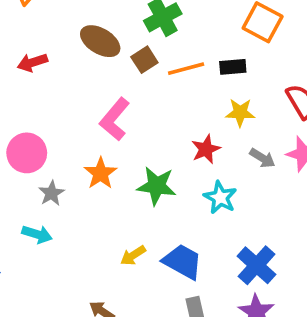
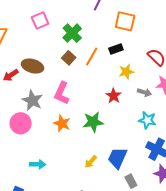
brown ellipse: (100, 41) -> (33, 66), moved
orange line: (186, 69) -> (92, 56), turned -30
gray star: (51, 193) -> (32, 100), moved, size x1.5
cyan star: (220, 198) -> (147, 120), moved
blue trapezoid: (183, 262) -> (117, 158), turned -80

